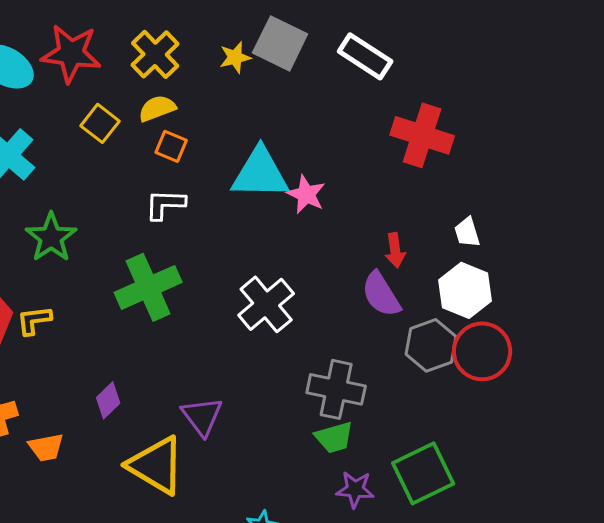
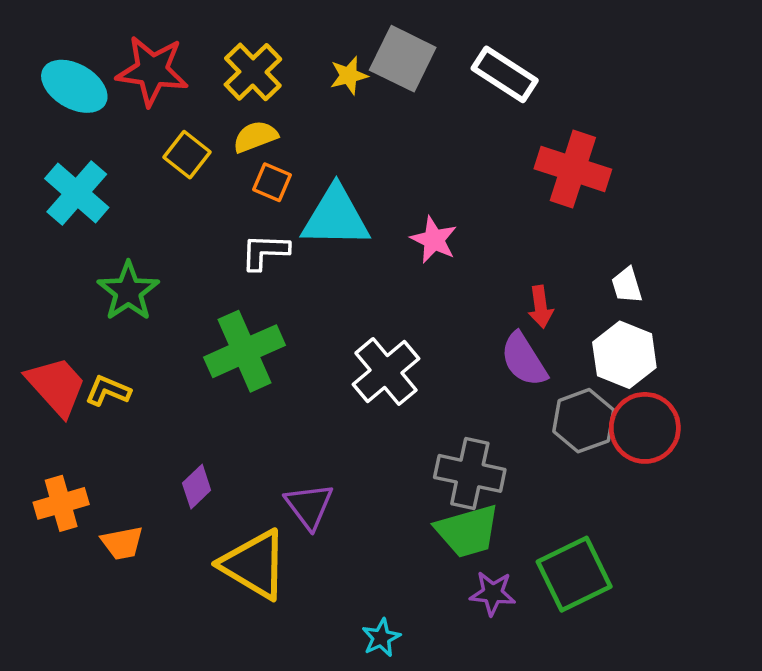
cyan triangle: (260, 173) -> (336, 217), moved
yellow L-shape: (34, 320) -> (108, 391), turned 30
green trapezoid: (334, 437) -> (467, 531), size x1.4

